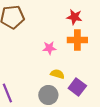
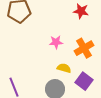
orange cross: (77, 40) -> (84, 48), moved, turned -30

